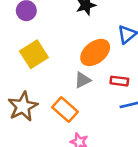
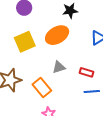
orange ellipse: (95, 52) -> (57, 35), moved

